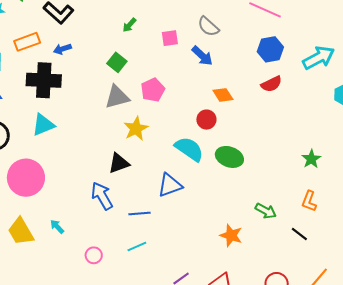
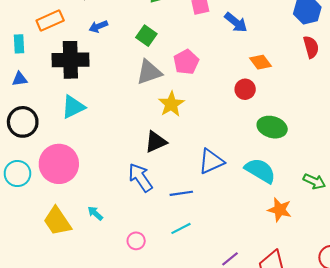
blue arrow: (62, 49) -> (98, 26), moved
red semicircle: (271, 84) -> (311, 47), turned -75
cyan semicircle: (189, 149) -> (260, 171), moved

